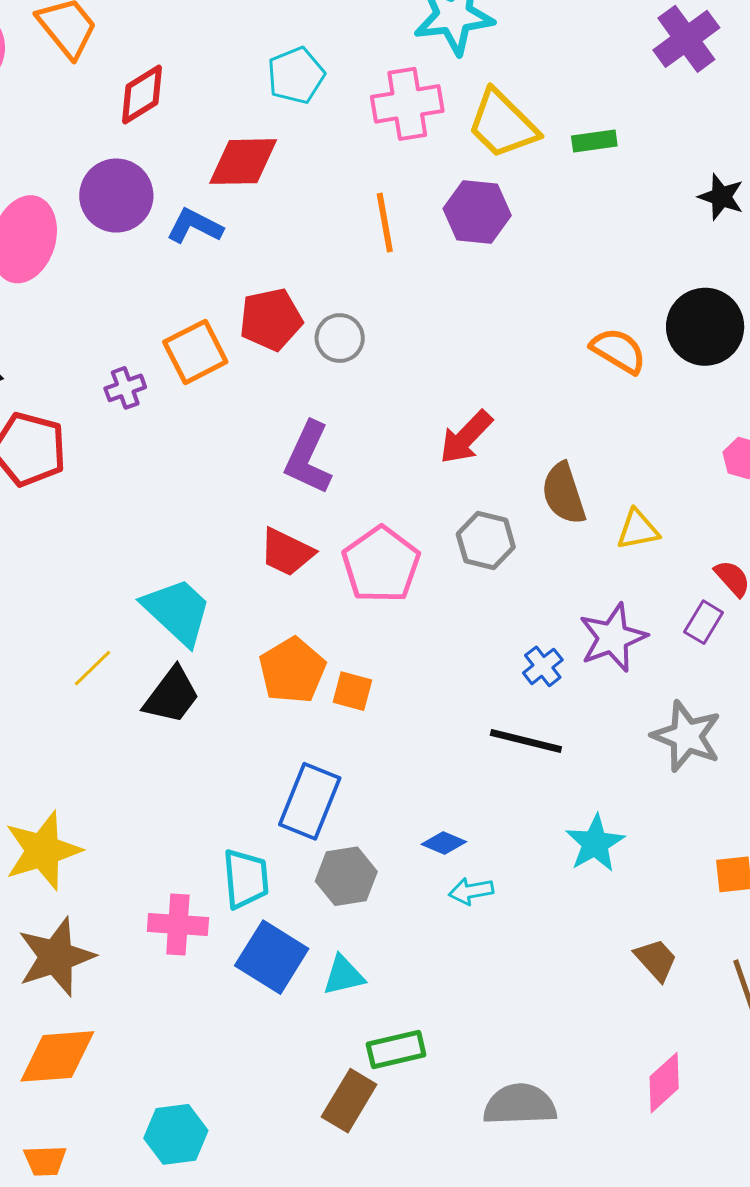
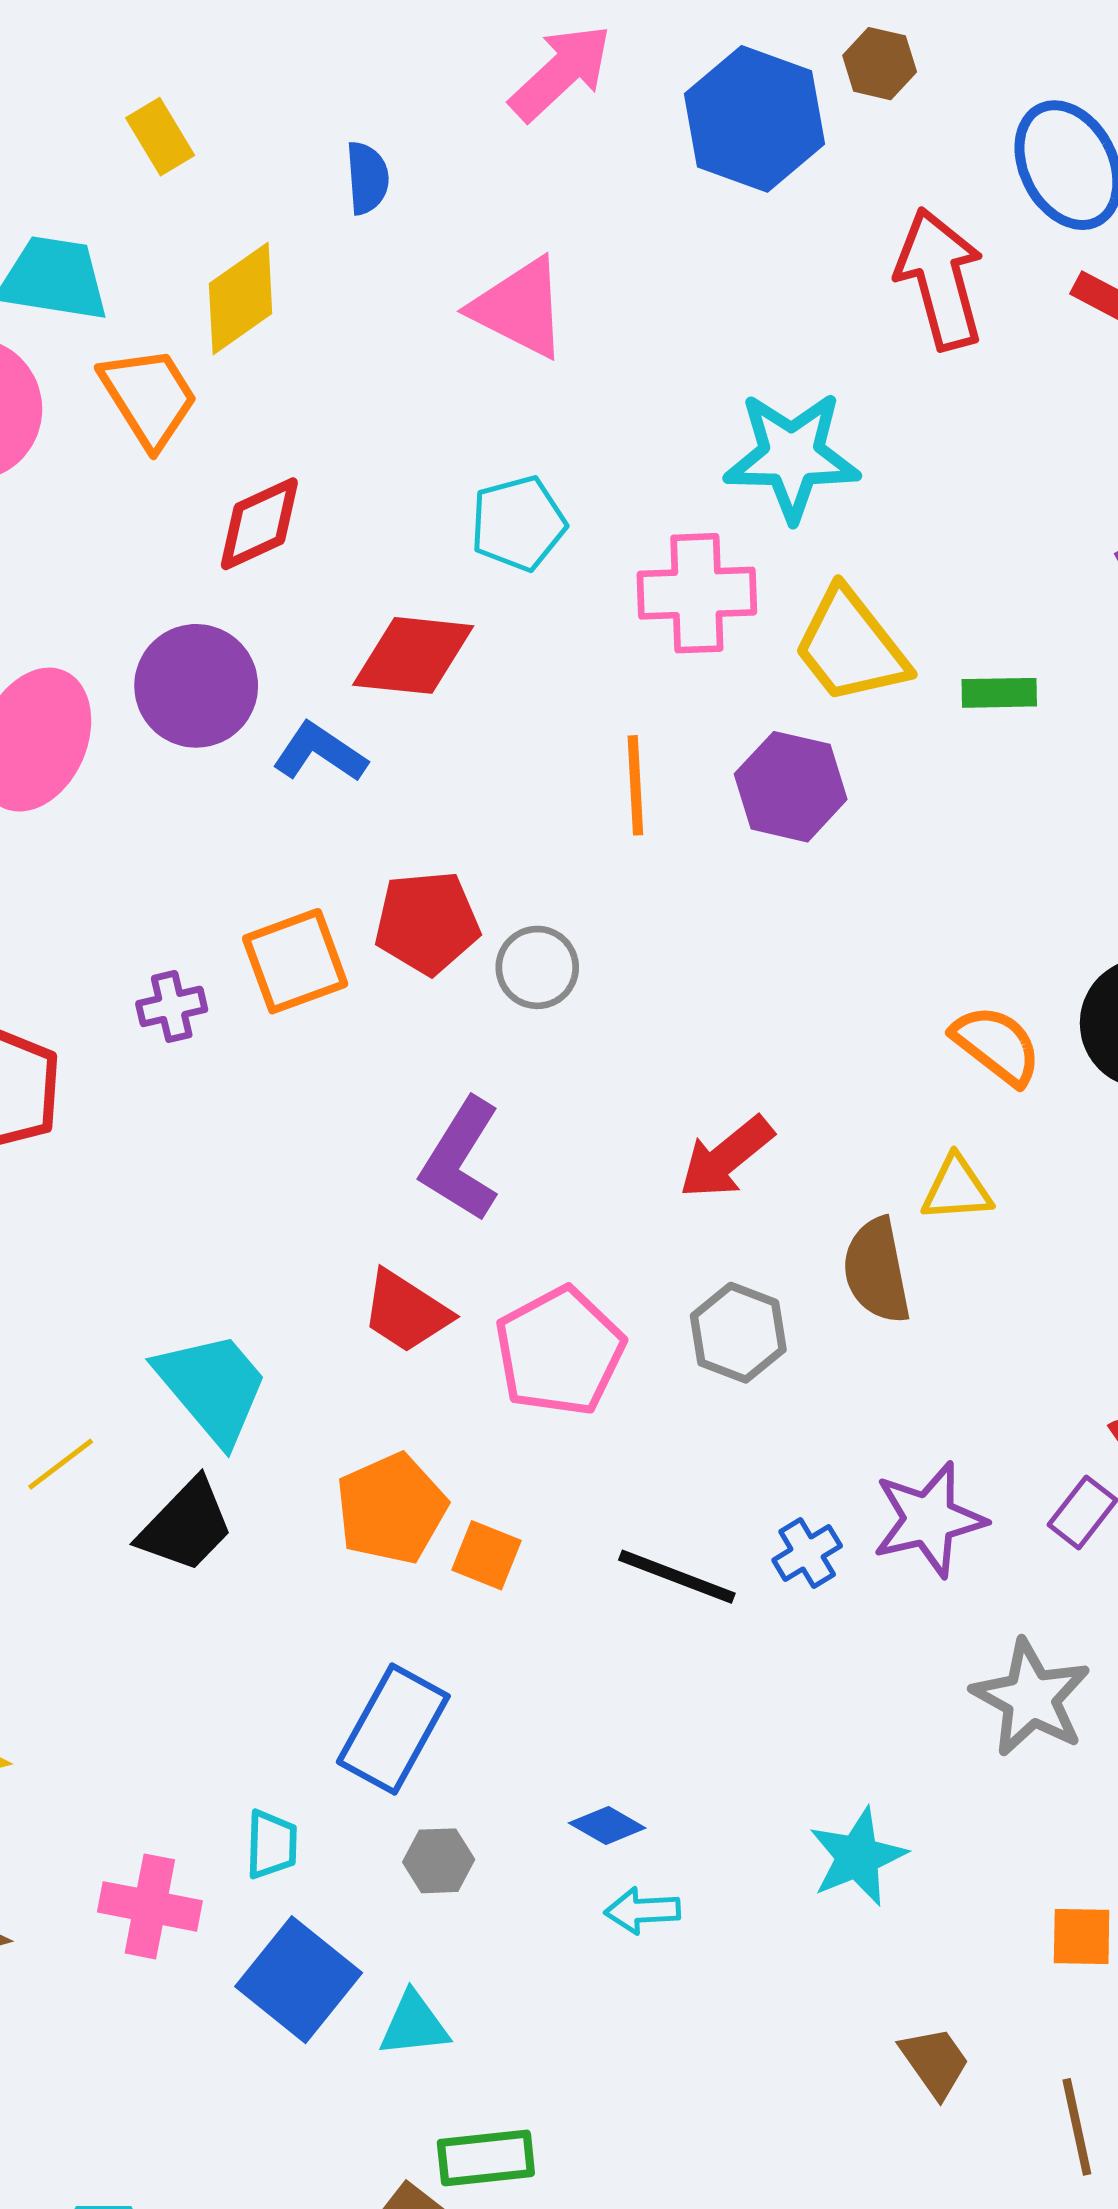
yellow triangle: (638, 530) -> (957, 1189), moved
black line: (526, 741) -> (677, 1577), moved
gray hexagon: (346, 876) -> (439, 1861), size x0.7
cyan trapezoid: (246, 879) -> (272, 1844), size x0.7

